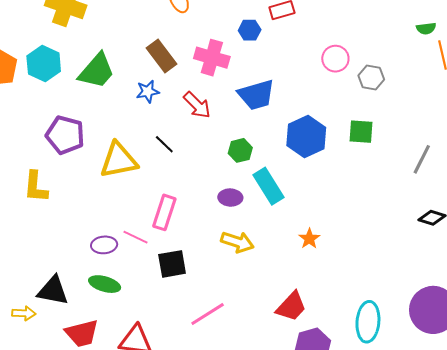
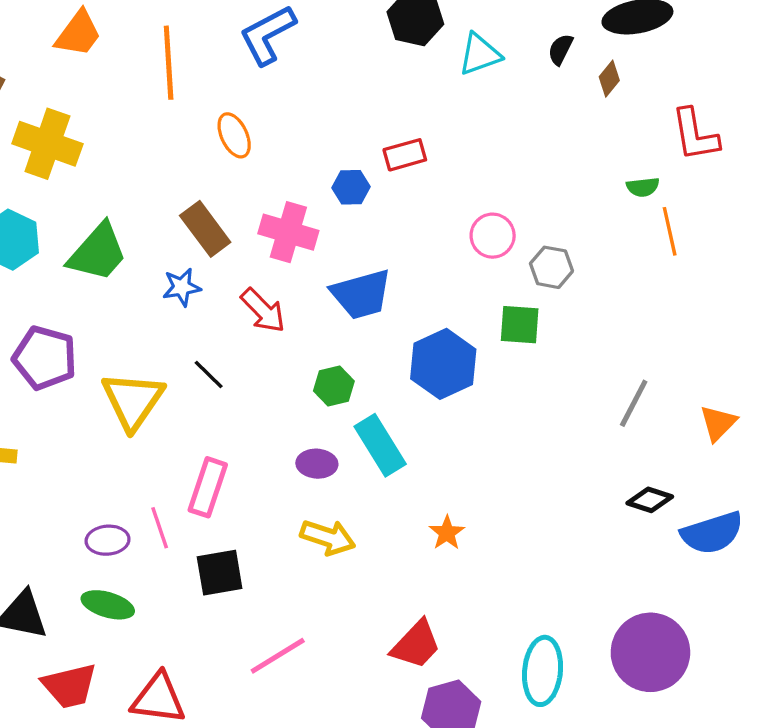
green square: (361, 132) -> (520, 325), moved
yellow triangle: (119, 160) -> (133, 401), turned -45
pink line: (136, 237) -> (160, 528), turned 45

